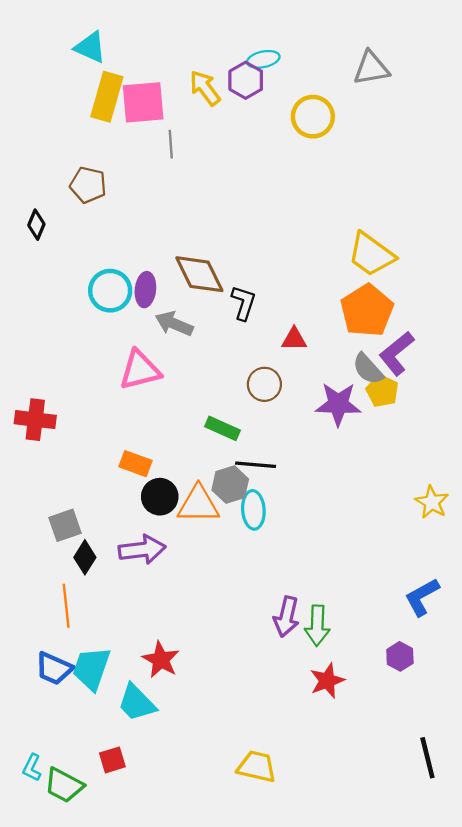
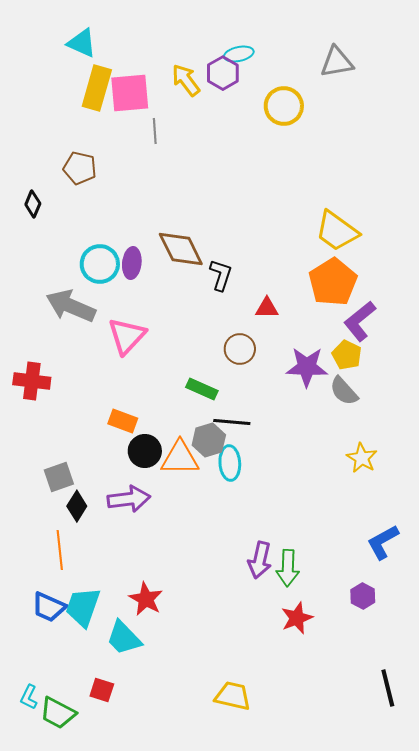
gray arrow: (174, 324) -> (71, 306), moved, size x1.4
gray semicircle: (368, 369) -> (344, 391), moved
pink triangle: (140, 370) -> (127, 336), turned -33
yellow star: (432, 502) -> (362, 458), moved
red square: (112, 760) -> (102, 690), turned 35

